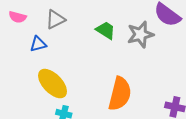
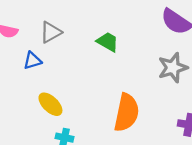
gray star: (140, 34) -> (173, 68), moved
yellow ellipse: (53, 84) -> (50, 104), size x0.7

